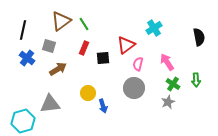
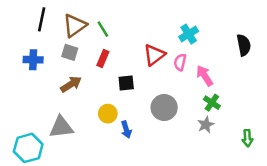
black line: (23, 30) -> (42, 19), moved
gray square: (49, 46) -> (70, 52), moved
blue cross: (27, 58) -> (33, 60), moved, turned -35
black square: (103, 58) -> (126, 83), moved
pink semicircle: (138, 64) -> (180, 62), moved
green arrow: (196, 80) -> (247, 138), moved

